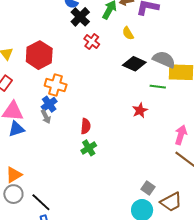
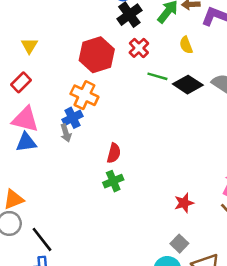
red hexagon: (39, 55) -> (97, 55), moved
green line: (158, 87) -> (157, 76), moved
red star: (140, 110) -> (184, 203), moved

